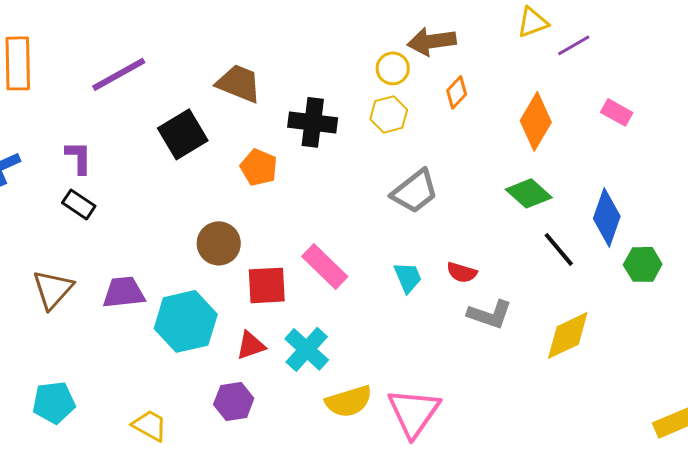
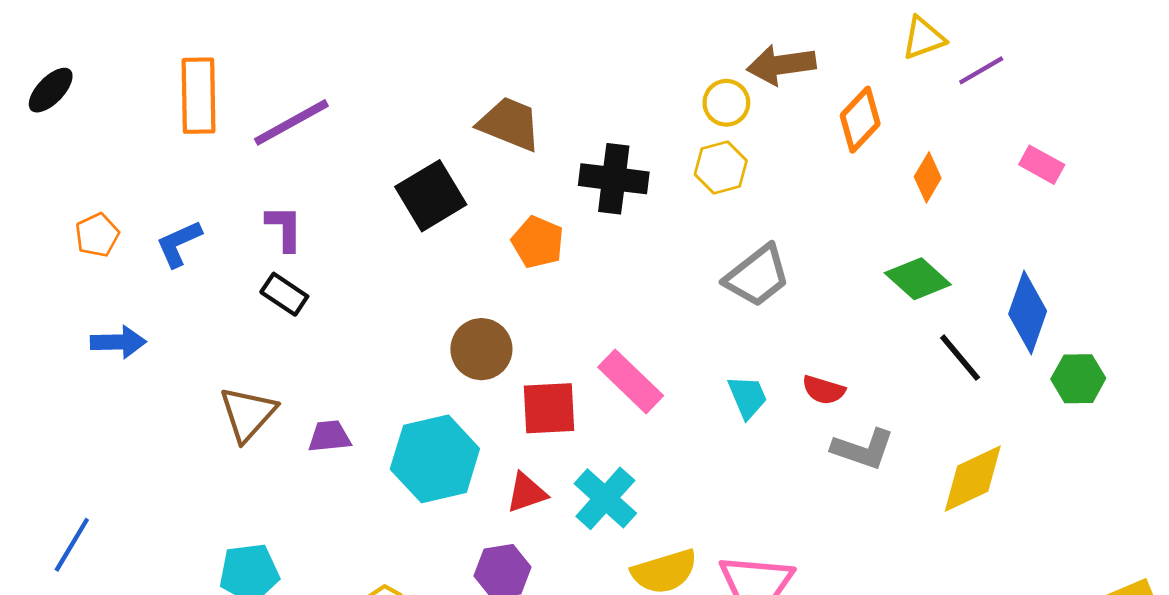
purple line: (119, 74) -> (291, 122), moved
orange diamond: (457, 92) -> (860, 120), moved, size x1.4
orange diamond: (536, 121) -> (928, 177), size x0.6
purple trapezoid: (124, 292) -> (329, 436), moved, size x0.7

